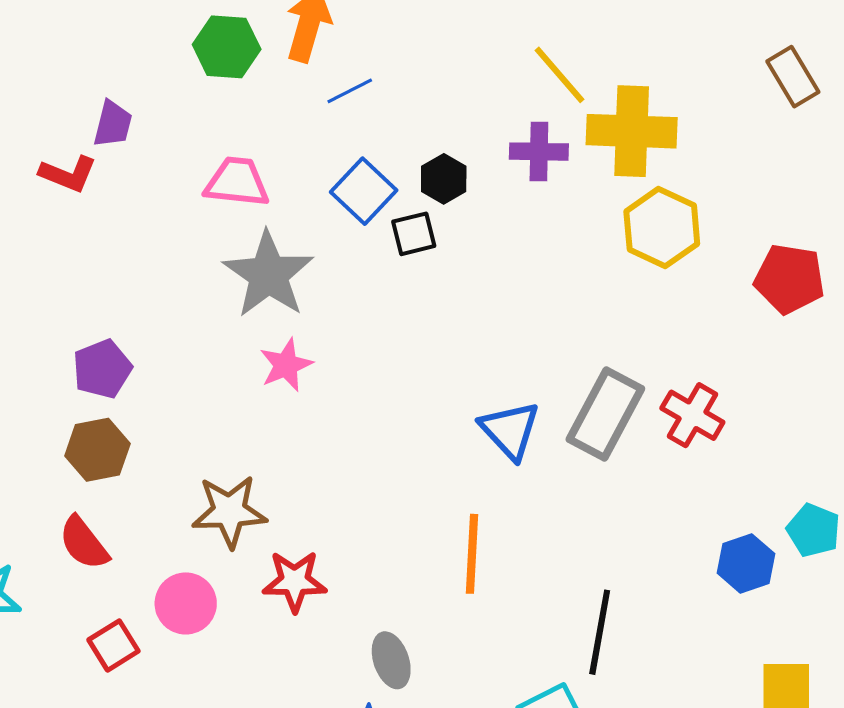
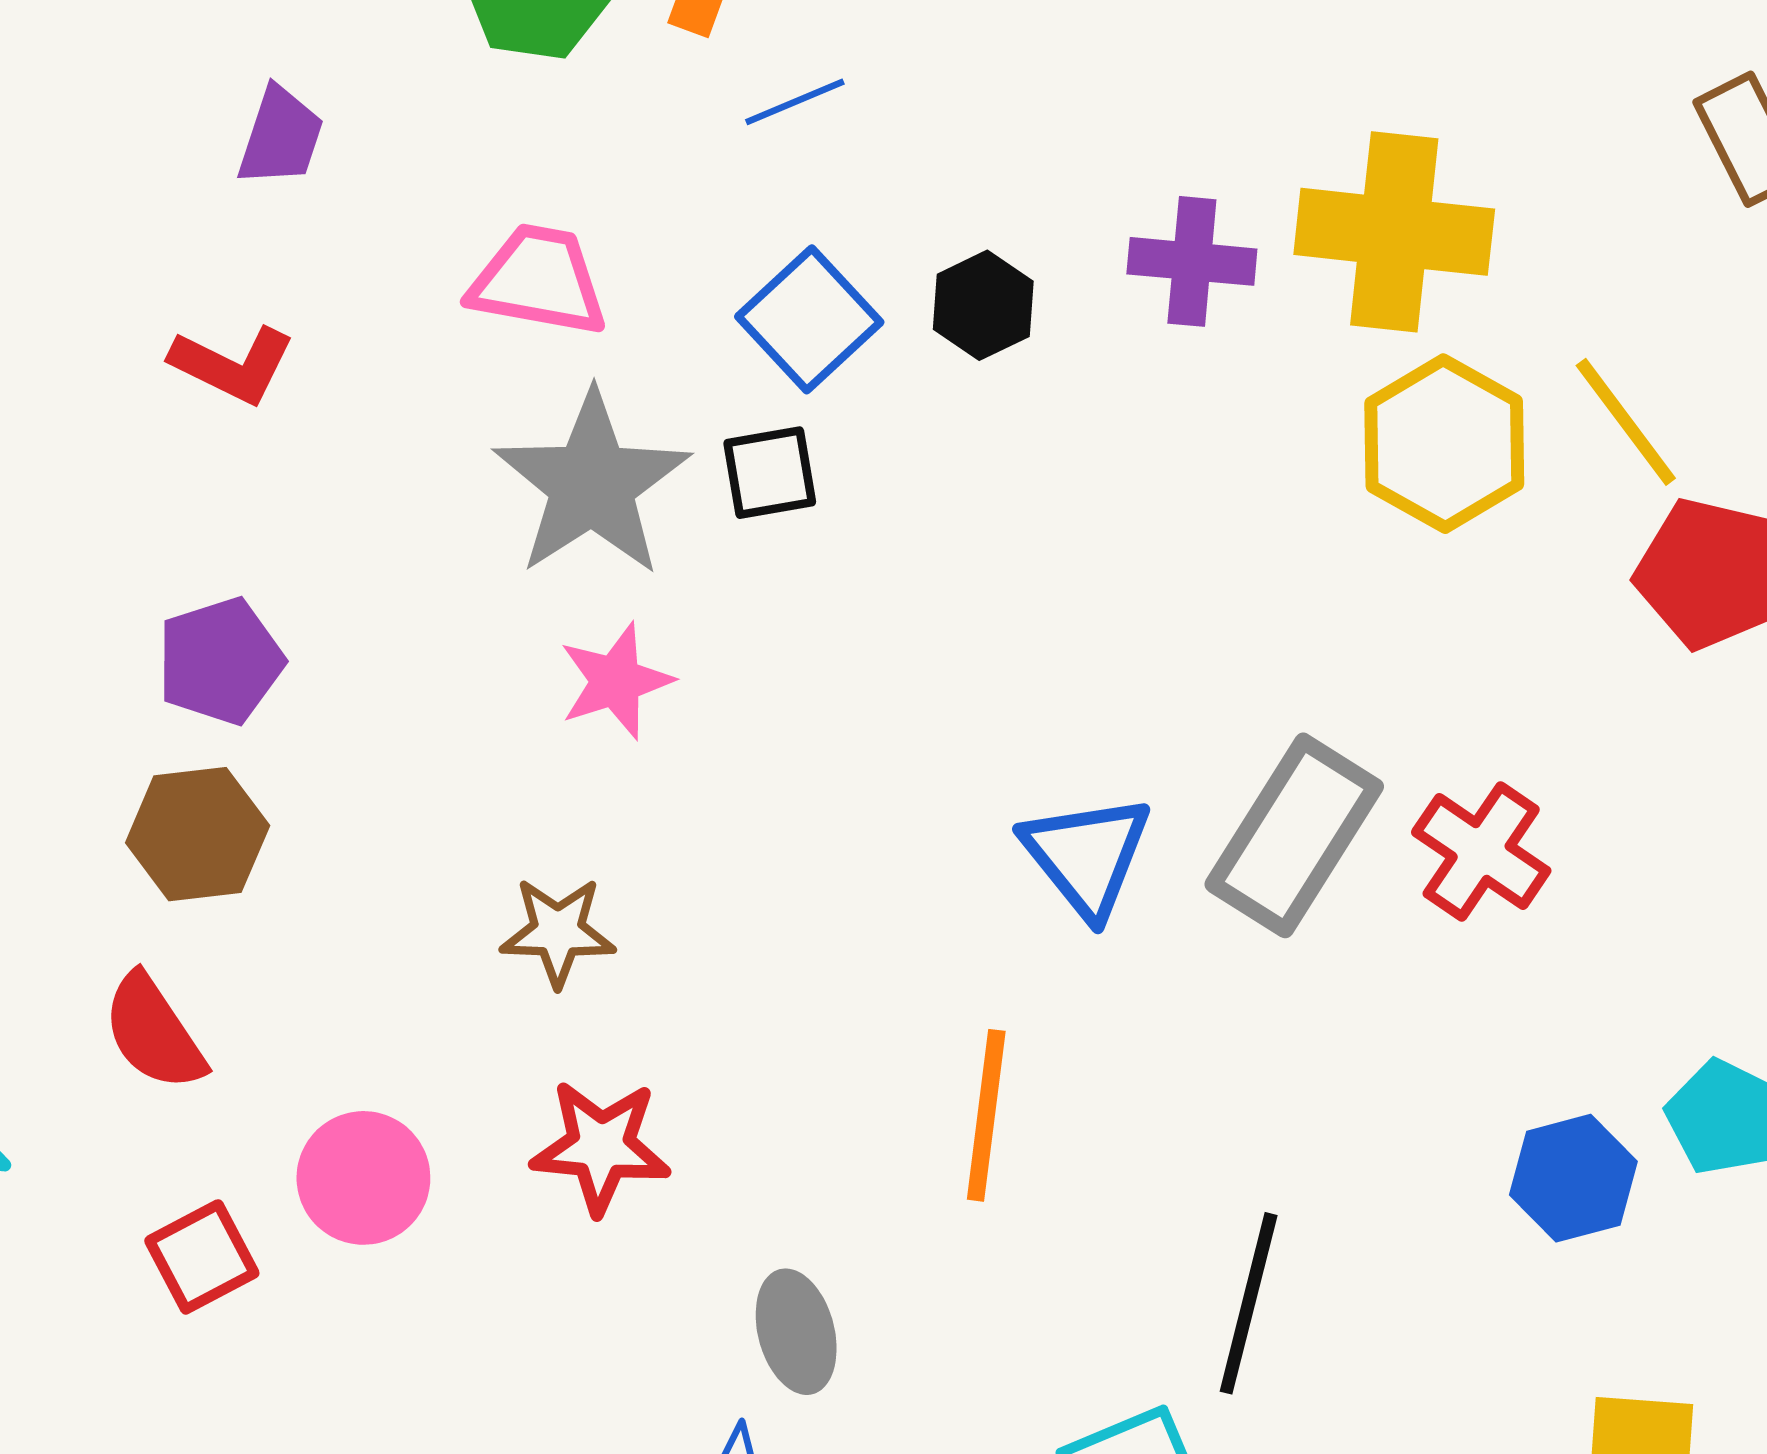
yellow line: (559, 75) -> (1626, 422), moved
red L-shape: (68, 174) -> (233, 365), moved
black square: (414, 234) -> (770, 473), moved
brown star: (229, 511) -> (558, 932), moved, size x0.7

